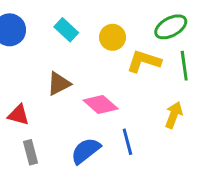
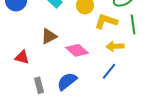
yellow arrow: (174, 115) -> (115, 46), moved, turned -114
blue line: (127, 142) -> (109, 71), moved, turned 54
gray rectangle: (30, 152) -> (39, 85), moved

